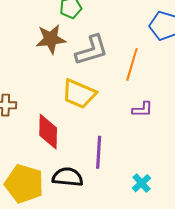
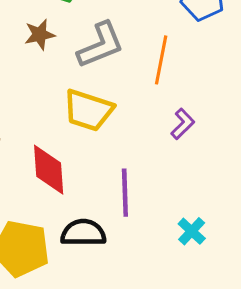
brown star: (51, 39) -> (40, 35), size x0.7
purple L-shape: (142, 109) -> (183, 124), turned -40

